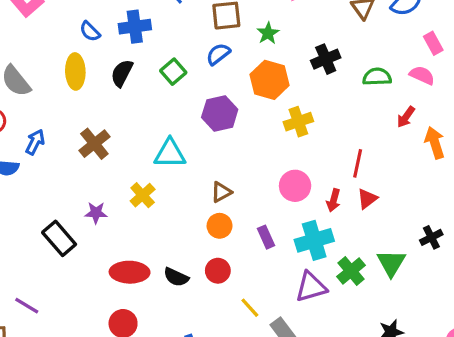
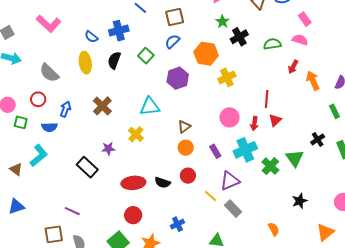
green star: (268, 33) -> (222, 22), moved
purple triangle: (311, 287) -> (230, 181), moved

